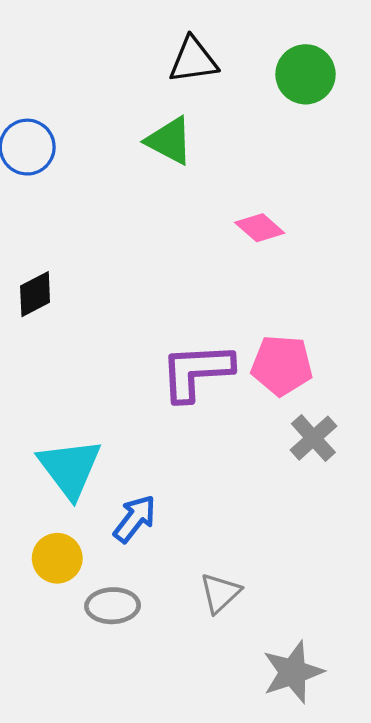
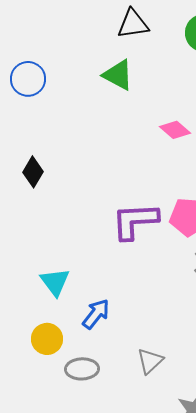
black diamond: (35, 294) -> (33, 172), turned -32
cyan triangle: (70, 468) -> (55, 282), size x0.7

